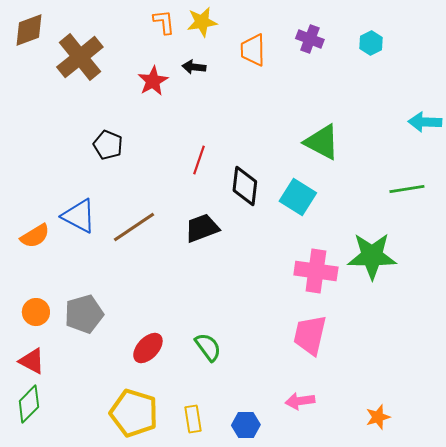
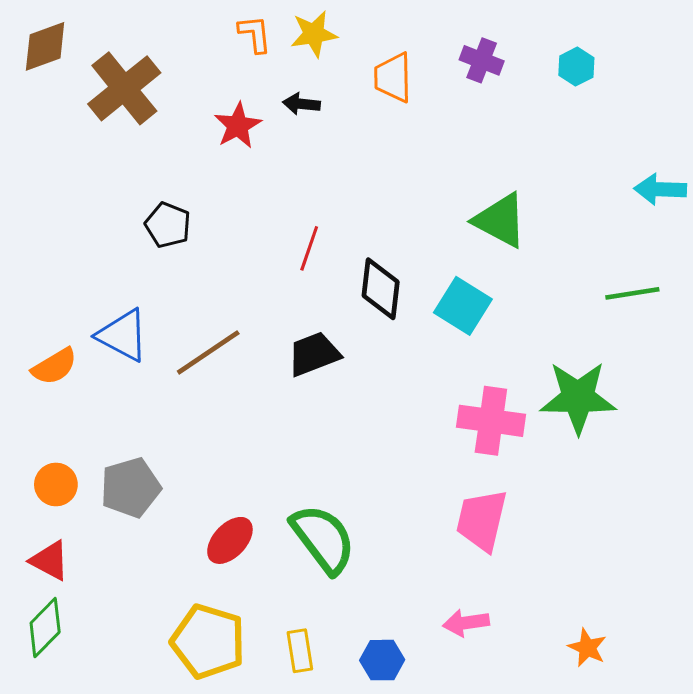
green semicircle: (208, 347) -> (323, 539), size x1.6
orange star: (378, 417) -> (587, 648), turned -30

